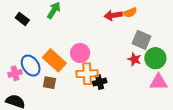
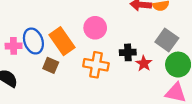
pink circle: (80, 53) -> (95, 28), moved
red star: (134, 59) -> (144, 63), moved
black cross: (100, 82) -> (128, 52), moved

